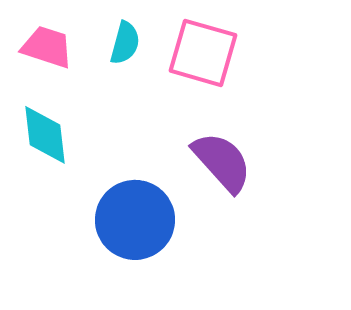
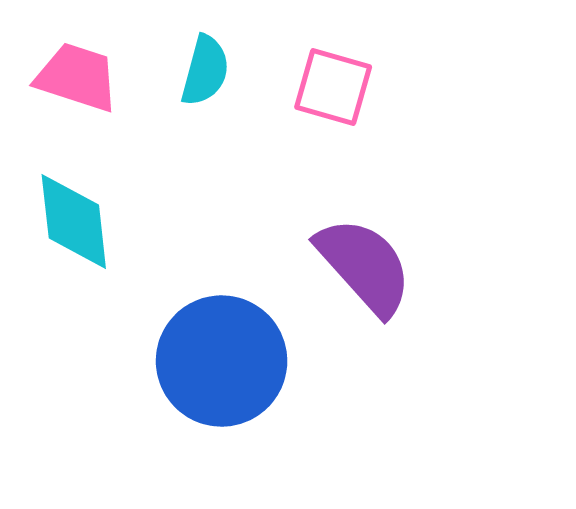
pink square: (203, 53) -> (333, 87), size x0.7

